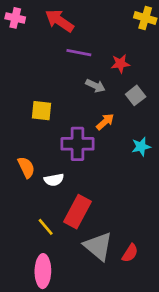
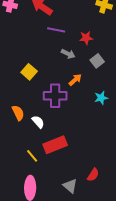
yellow square: (41, 111) -> (29, 72), turned 35
white semicircle: (54, 180) -> (38, 122), turned -120
red rectangle: (77, 212) -> (55, 145), turned 40
gray triangle: (98, 246) -> (70, 186), moved, size x0.7

